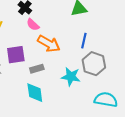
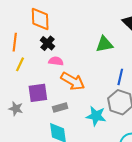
pink semicircle: (33, 25) -> (56, 61), turned 144
blue line: (84, 41) -> (120, 77), moved

